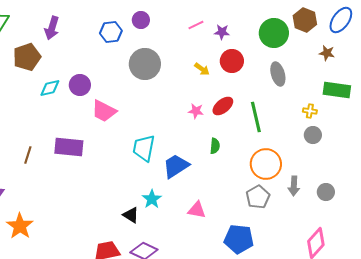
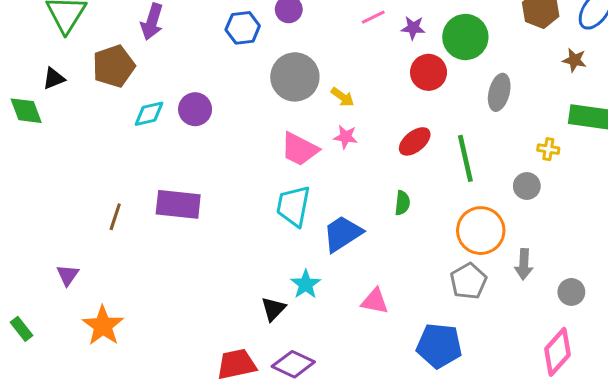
green circle: (274, 33) -> (465, 37), moved
yellow arrow: (202, 69) -> (343, 97), moved
gray ellipse: (278, 74) -> (499, 92), turned 30
pink trapezoid: (104, 111) -> (299, 149), moved
pink star: (196, 111) -> (346, 137), moved
gray circle: (313, 135) -> (527, 186), moved
gray circle: (326, 192) -> (571, 292), moved
black triangle: (131, 215) -> (273, 309), turned 42

